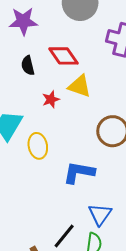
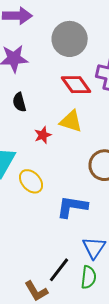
red diamond: (63, 56) -> (76, 85), moved
yellow ellipse: (38, 146) -> (31, 181), turned -30

